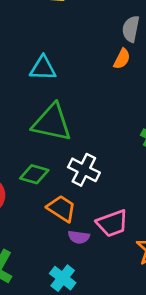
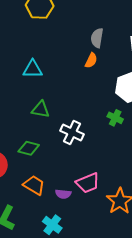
green triangle: (52, 123) -> (41, 109), size x0.6
white cross: (84, 170) -> (72, 133), moved
orange trapezoid: (61, 208) -> (34, 185), moved

